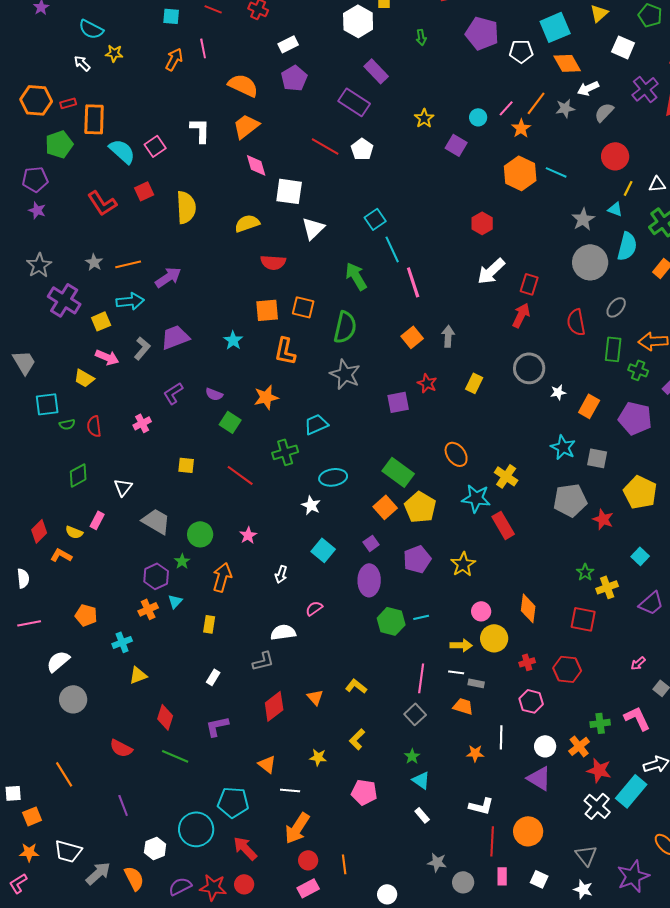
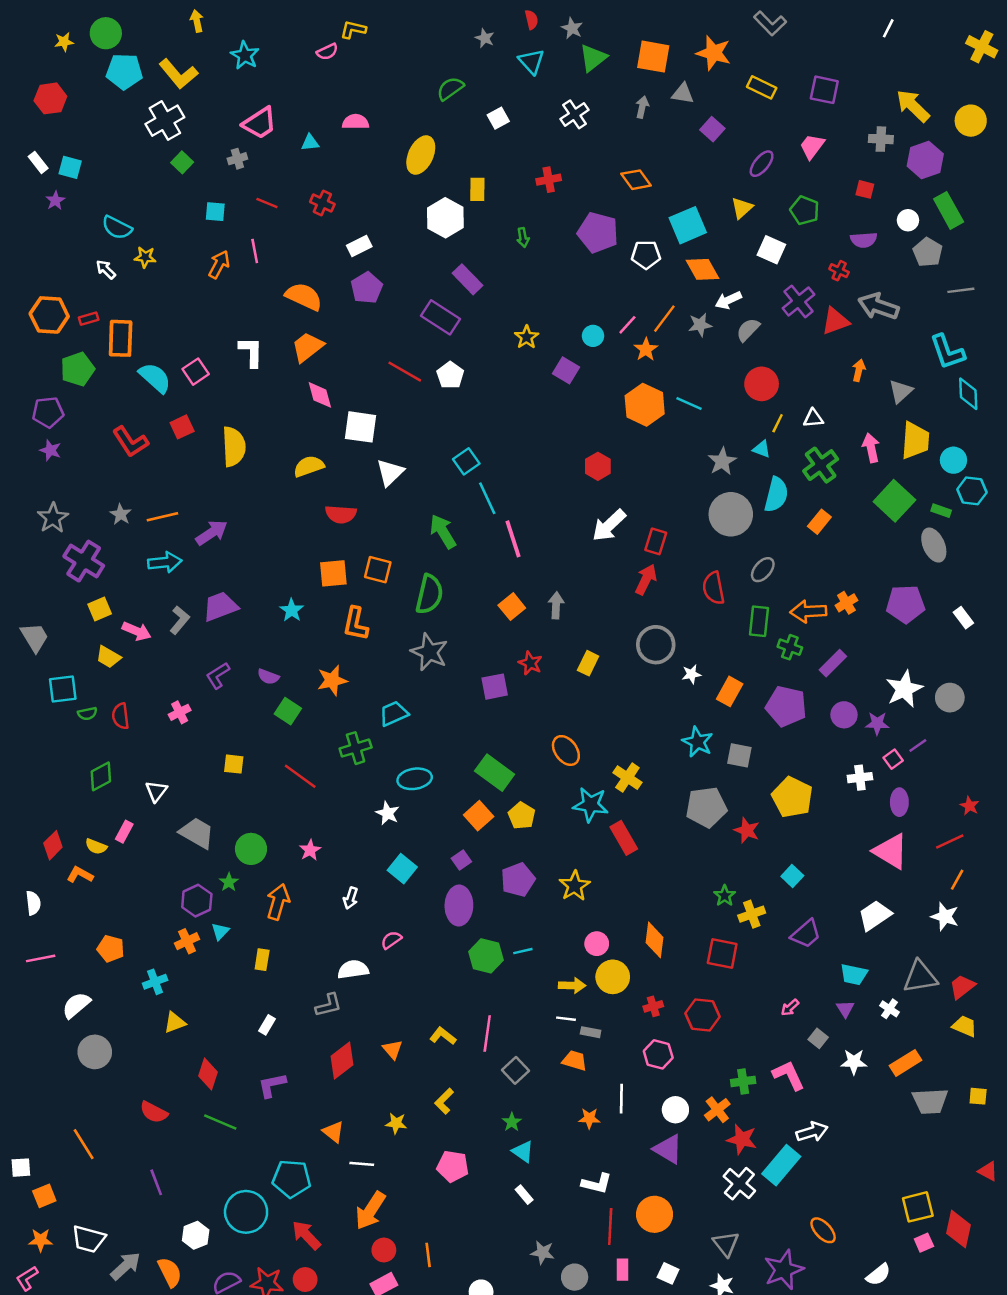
yellow square: (101, 321) -> (100, 609), moved
yellow pentagon: (420, 507) -> (522, 816), size x0.7
pink line: (421, 678) -> (487, 1033), moved

